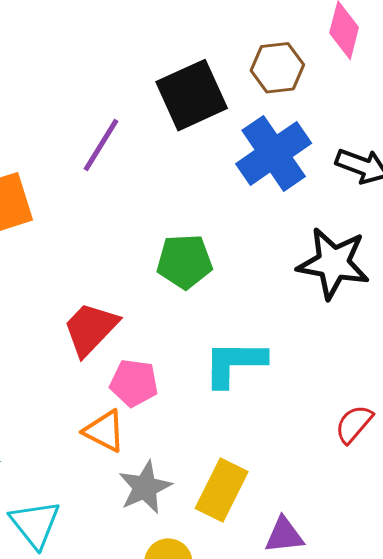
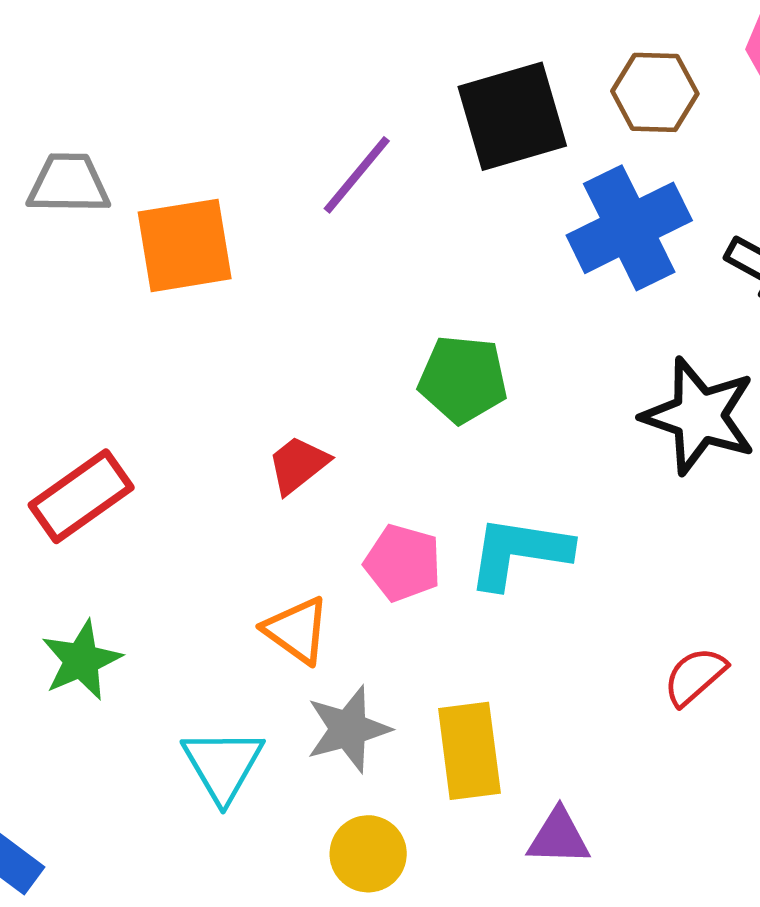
red trapezoid: (91, 329) -> (298, 465), size x0.7
pink pentagon: (134, 383) -> (403, 563), moved
yellow rectangle: (222, 490) -> (469, 751), turned -42
cyan triangle: (35, 524) -> (223, 765), moved

